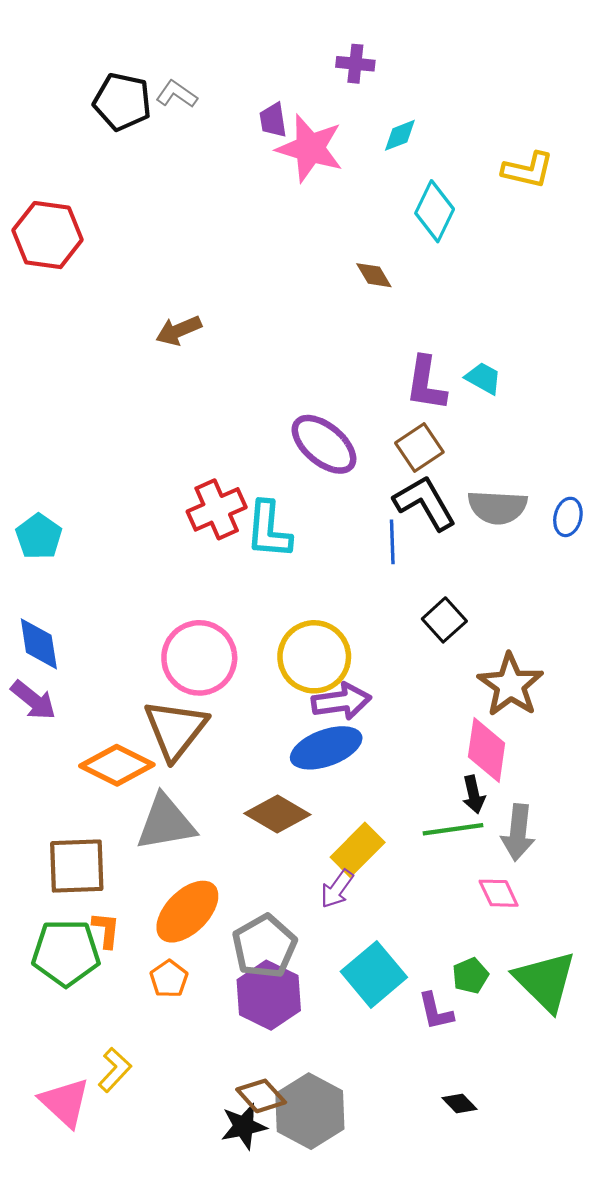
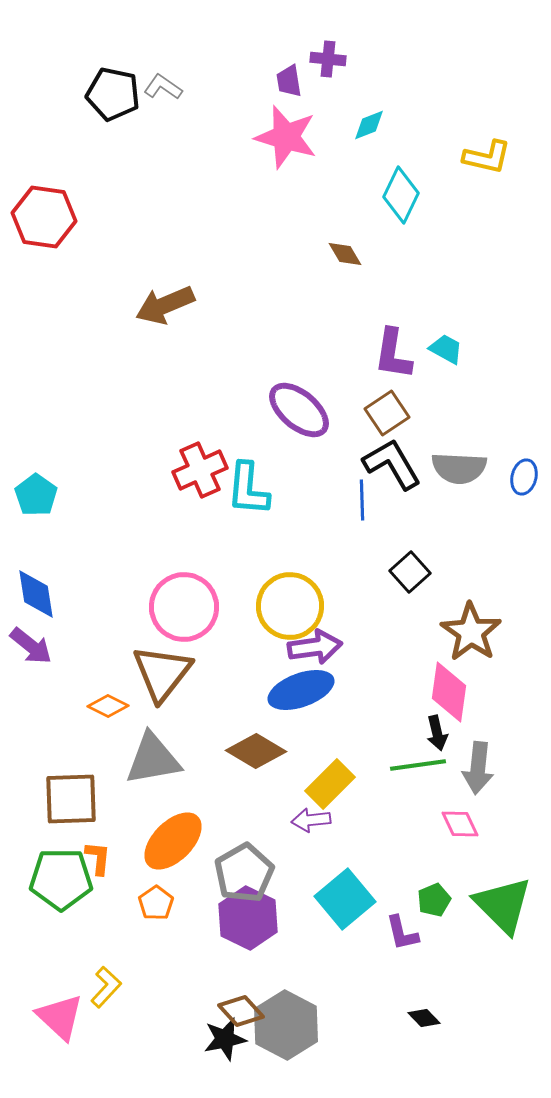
purple trapezoid: (273, 120) -> (289, 81), moved
brown arrow: (179, 330) -> (165, 305), size x1.4
orange diamond: (117, 765) -> (108, 706), size x0.6
purple arrow: (337, 889) -> (311, 820), turned 48

